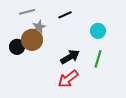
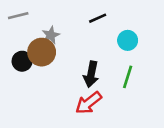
gray line: (27, 12) -> (18, 16), moved
black line: (65, 15) -> (98, 18), moved
black arrow: (70, 57) -> (91, 74), turned 132

